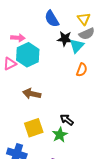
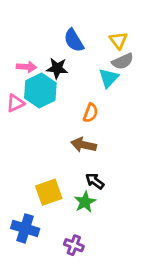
black star: (65, 39) -> (57, 68), moved
orange semicircle: (82, 70) -> (91, 113), moved
brown arrow: (32, 94) -> (84, 145), moved

